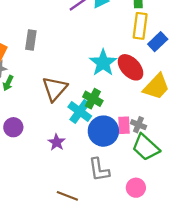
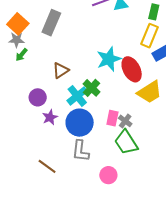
gray rectangle: (31, 40) -> (51, 23), size x1.4
brown triangle: (55, 89) -> (61, 70), size x0.7
purple circle: (13, 127) -> (38, 97), moved
blue circle: (103, 131) -> (80, 123), moved

